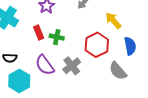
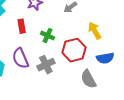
green cross: (57, 37) -> (48, 36), moved
blue semicircle: (130, 46) -> (105, 58), turned 78

